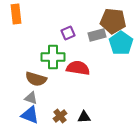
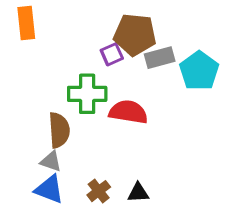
brown pentagon: (113, 21) -> (135, 35), moved
brown semicircle: (36, 79) -> (59, 130), turned -110

